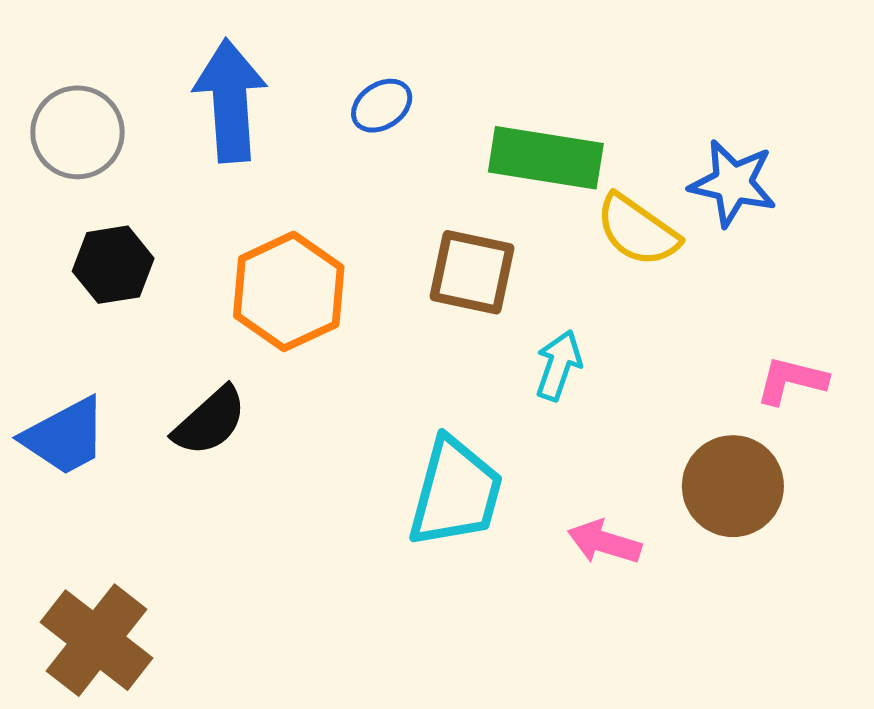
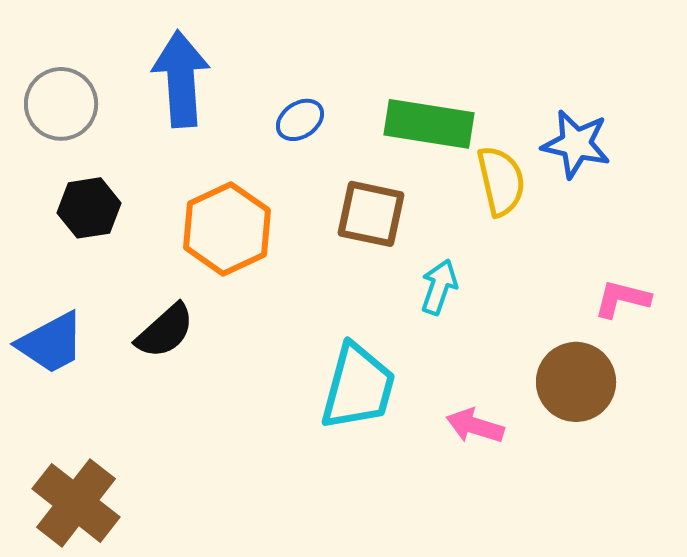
blue ellipse: (382, 106) -> (300, 120), moved
yellow semicircle: (637, 230) -> (501, 181), turned -138

